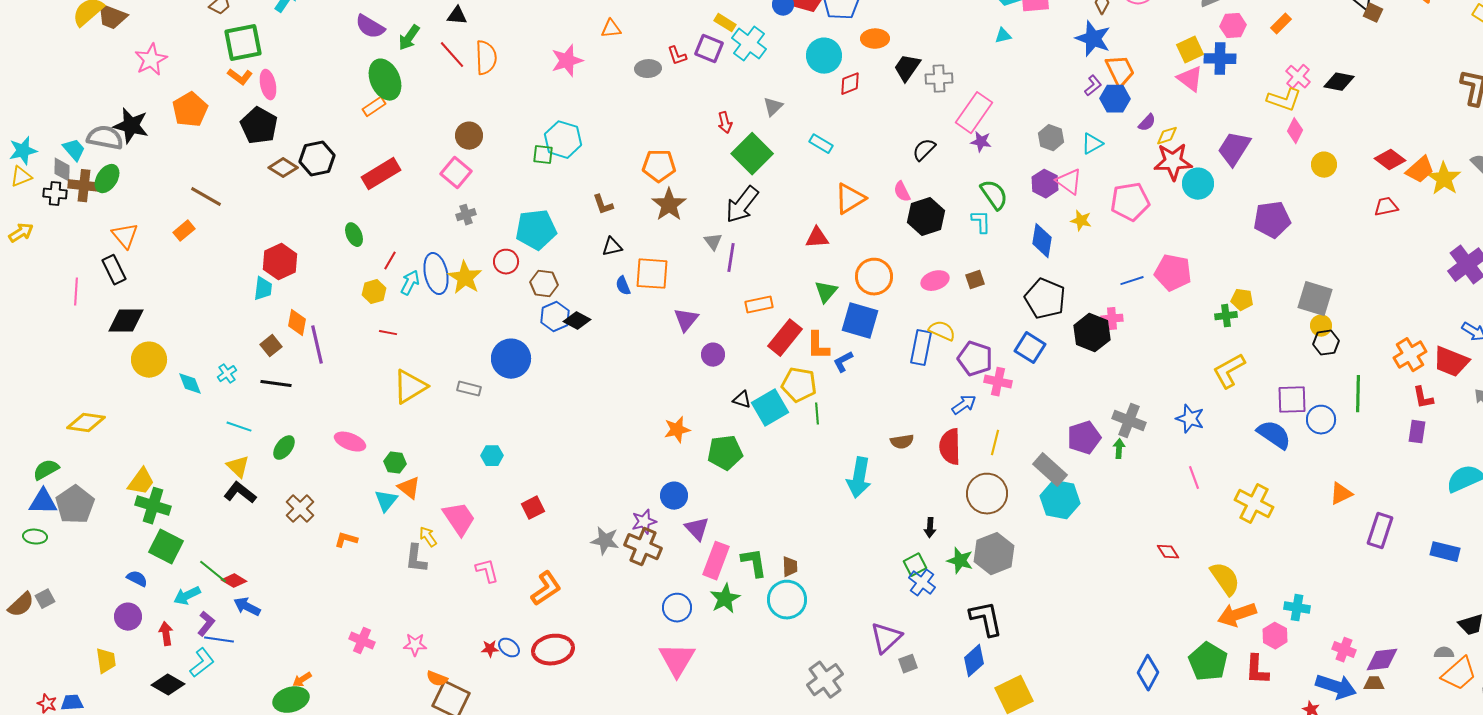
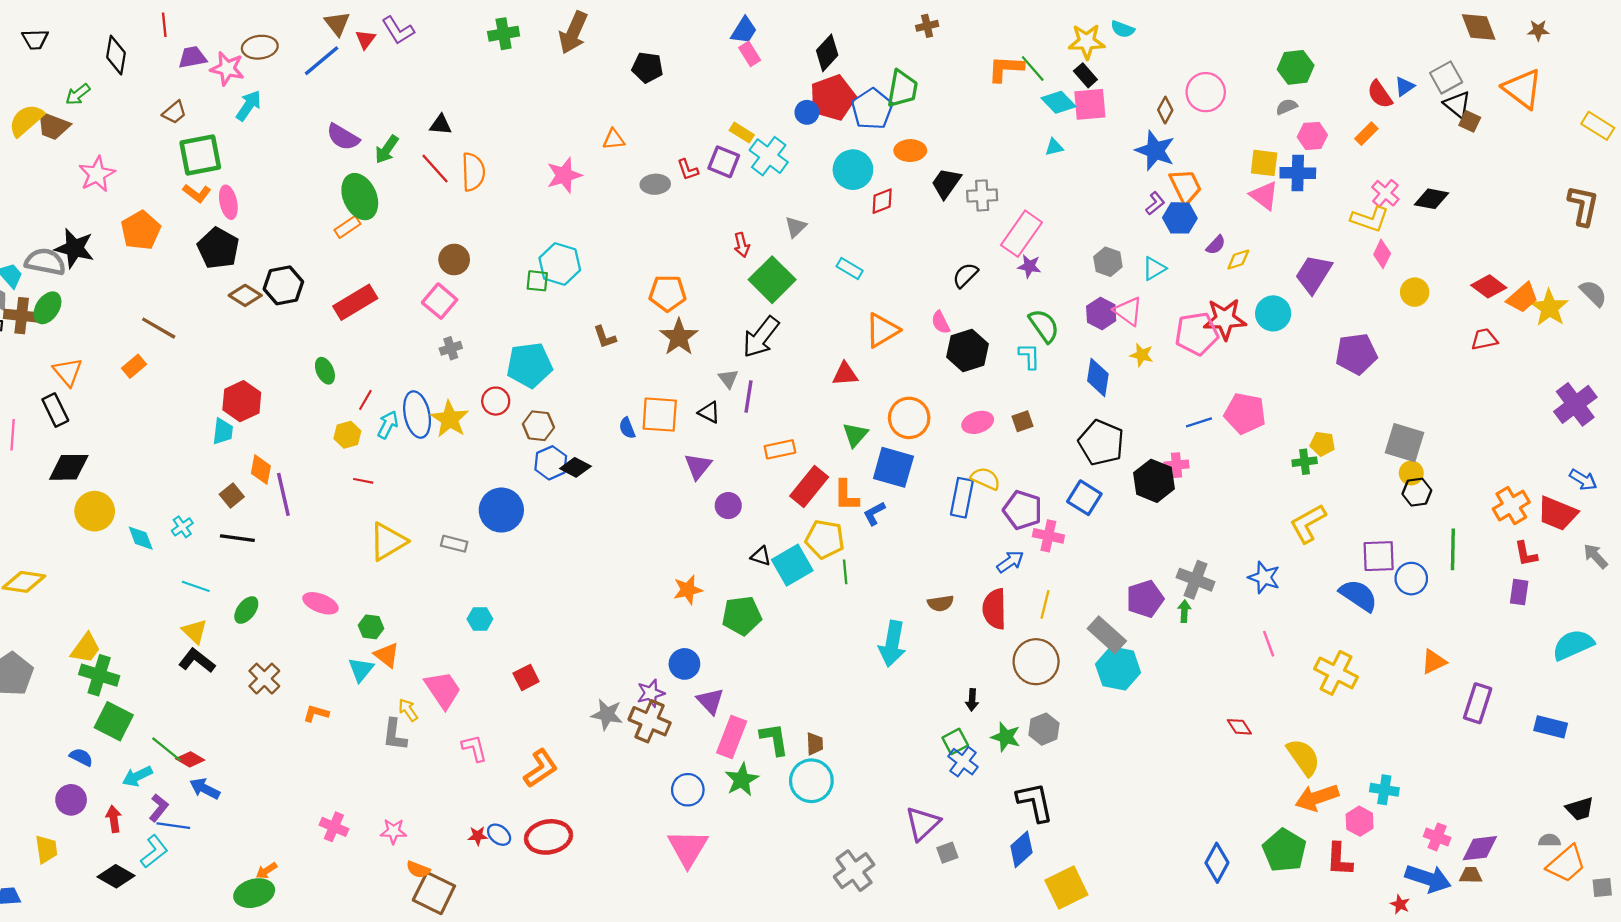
yellow square: (1190, 50) -> (1264, 163), turned 32
red star: (1173, 162) -> (1225, 319), moved
black triangle: (612, 247) -> (709, 412), moved, turned 40
gray hexagon: (994, 554) -> (1044, 729), size x0.7

